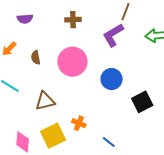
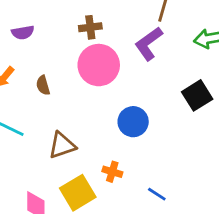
pink circle: (72, 62) -> (99, 65), moved
blue circle: (112, 79) -> (133, 122), moved
black square: (142, 102) -> (197, 95), moved

